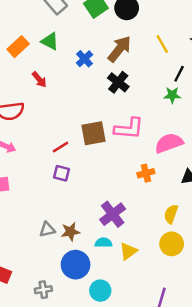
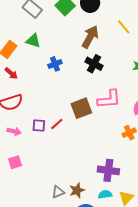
blue cross: (84, 59) -> (55, 64), moved, turned 32
red arrow: (39, 79) -> (11, 73), moved
purple square: (62, 173) -> (39, 126), moved
purple cross: (113, 214) -> (108, 170), turned -35

